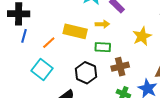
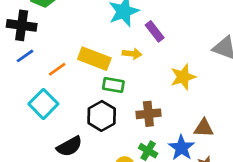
blue line: (24, 36) -> (25, 56), turned 32
green rectangle: (103, 47) -> (113, 85), moved

